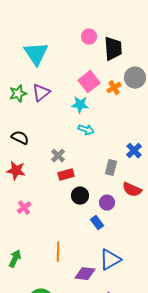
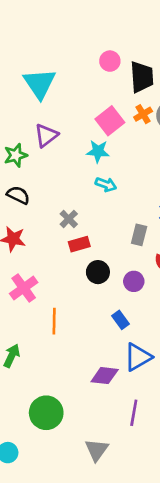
orange cross: (114, 88) -> (143, 114), moved
green star: (18, 94) -> (16, 155), moved
pink cross: (24, 208) -> (24, 288), size x1.5
blue rectangle: (97, 223) -> (120, 320), moved
orange line: (58, 252) -> (54, 321), moved

